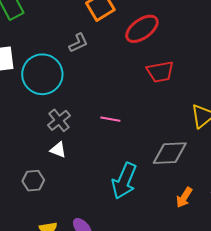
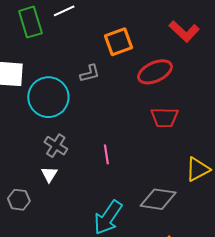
pink line: (110, 119) -> (106, 154), turned 60
gray cross: (59, 120) -> (56, 146), turned -30
white triangle: (58, 150) -> (49, 174), turned 30

